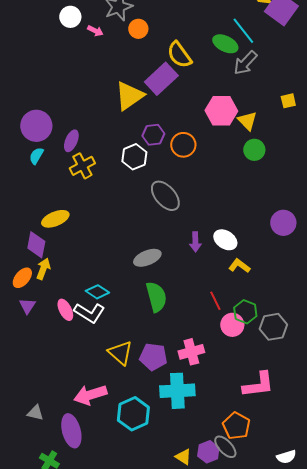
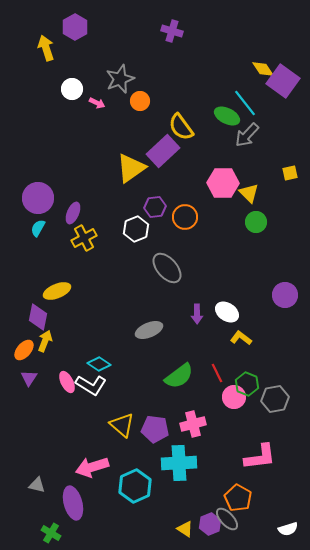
green semicircle: (156, 297) -> (179, 376), moved, turned 68

